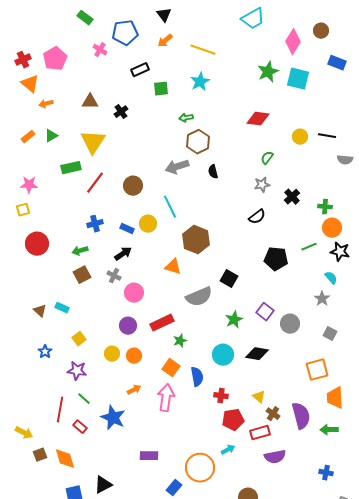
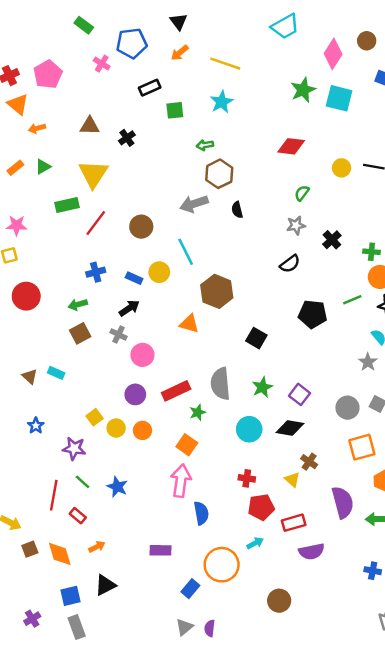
gray semicircle: (199, 297) -> (220, 384), moved, turned 108
purple square: (265, 312) -> (300, 394), moved
gray circle: (290, 324) -> (347, 408), moved
yellow square: (79, 339) -> (95, 417), moved
blue semicircle: (197, 377) -> (201, 513), moved
orange arrow: (134, 390) -> (97, 547), moved
brown cross: (273, 414) -> (309, 462), moved
blue star: (113, 418) -> (117, 487), moved, size x0.7

